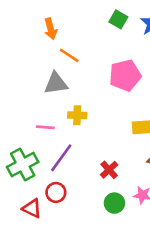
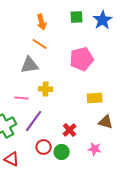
green square: (118, 19) -> (77, 17), turned -32
orange arrow: (51, 29) -> (42, 22), moved
red circle: (56, 192) -> (44, 147), moved
green circle: (114, 203) -> (62, 152), moved

